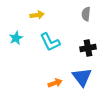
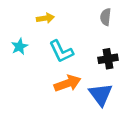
orange arrow: (55, 83) -> (67, 83), moved, size x1.5

